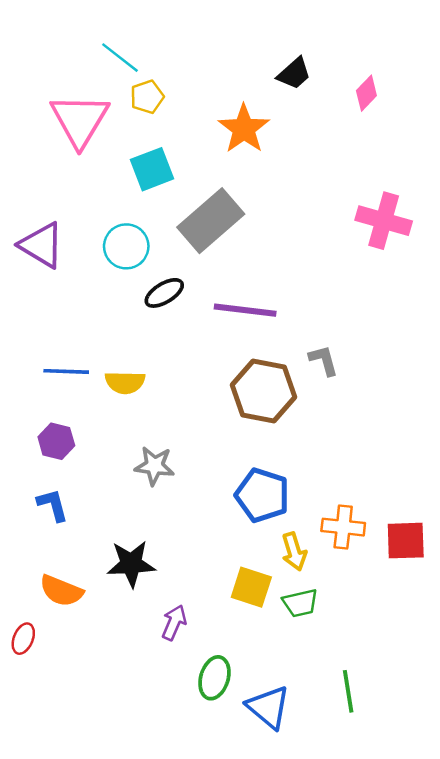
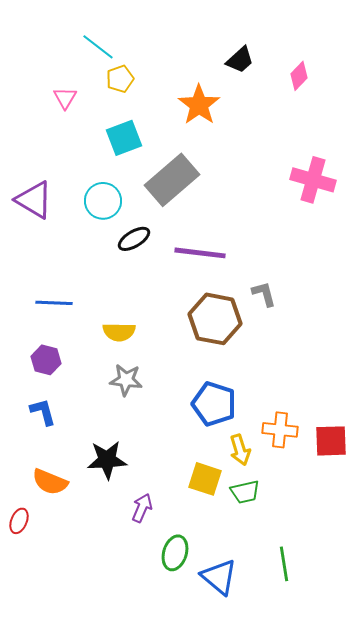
pink triangle: (80, 120) -> (65, 98), size x0.5
yellow semicircle: (125, 382) -> (119, 332), moved

